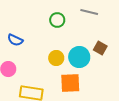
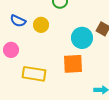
yellow circle: (56, 58) -> (41, 25), moved

